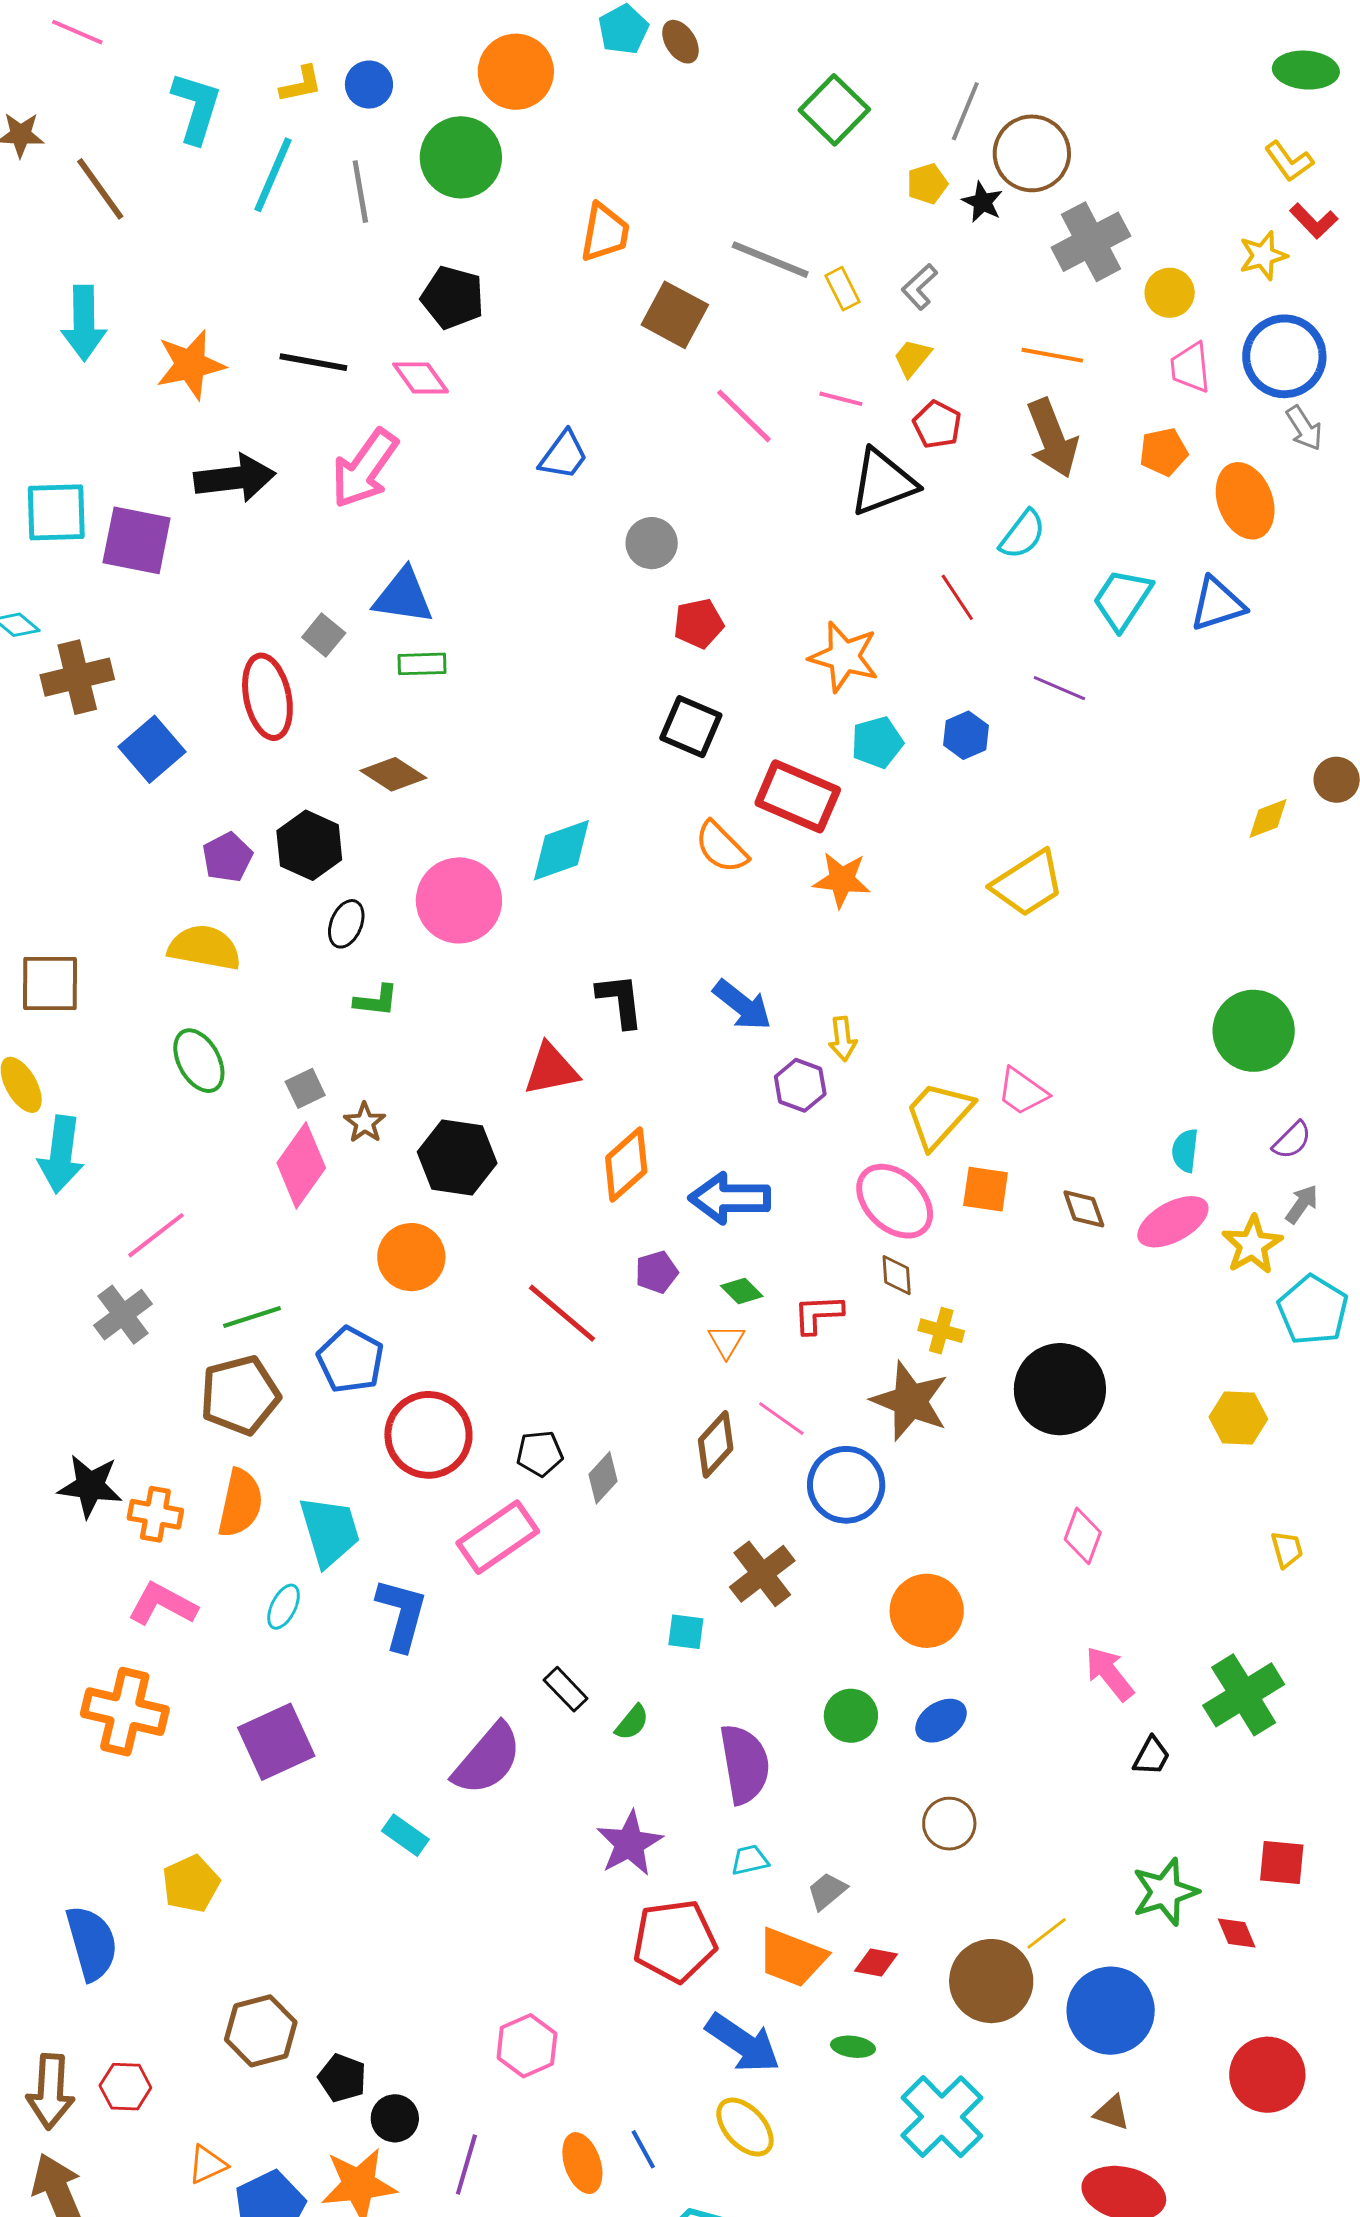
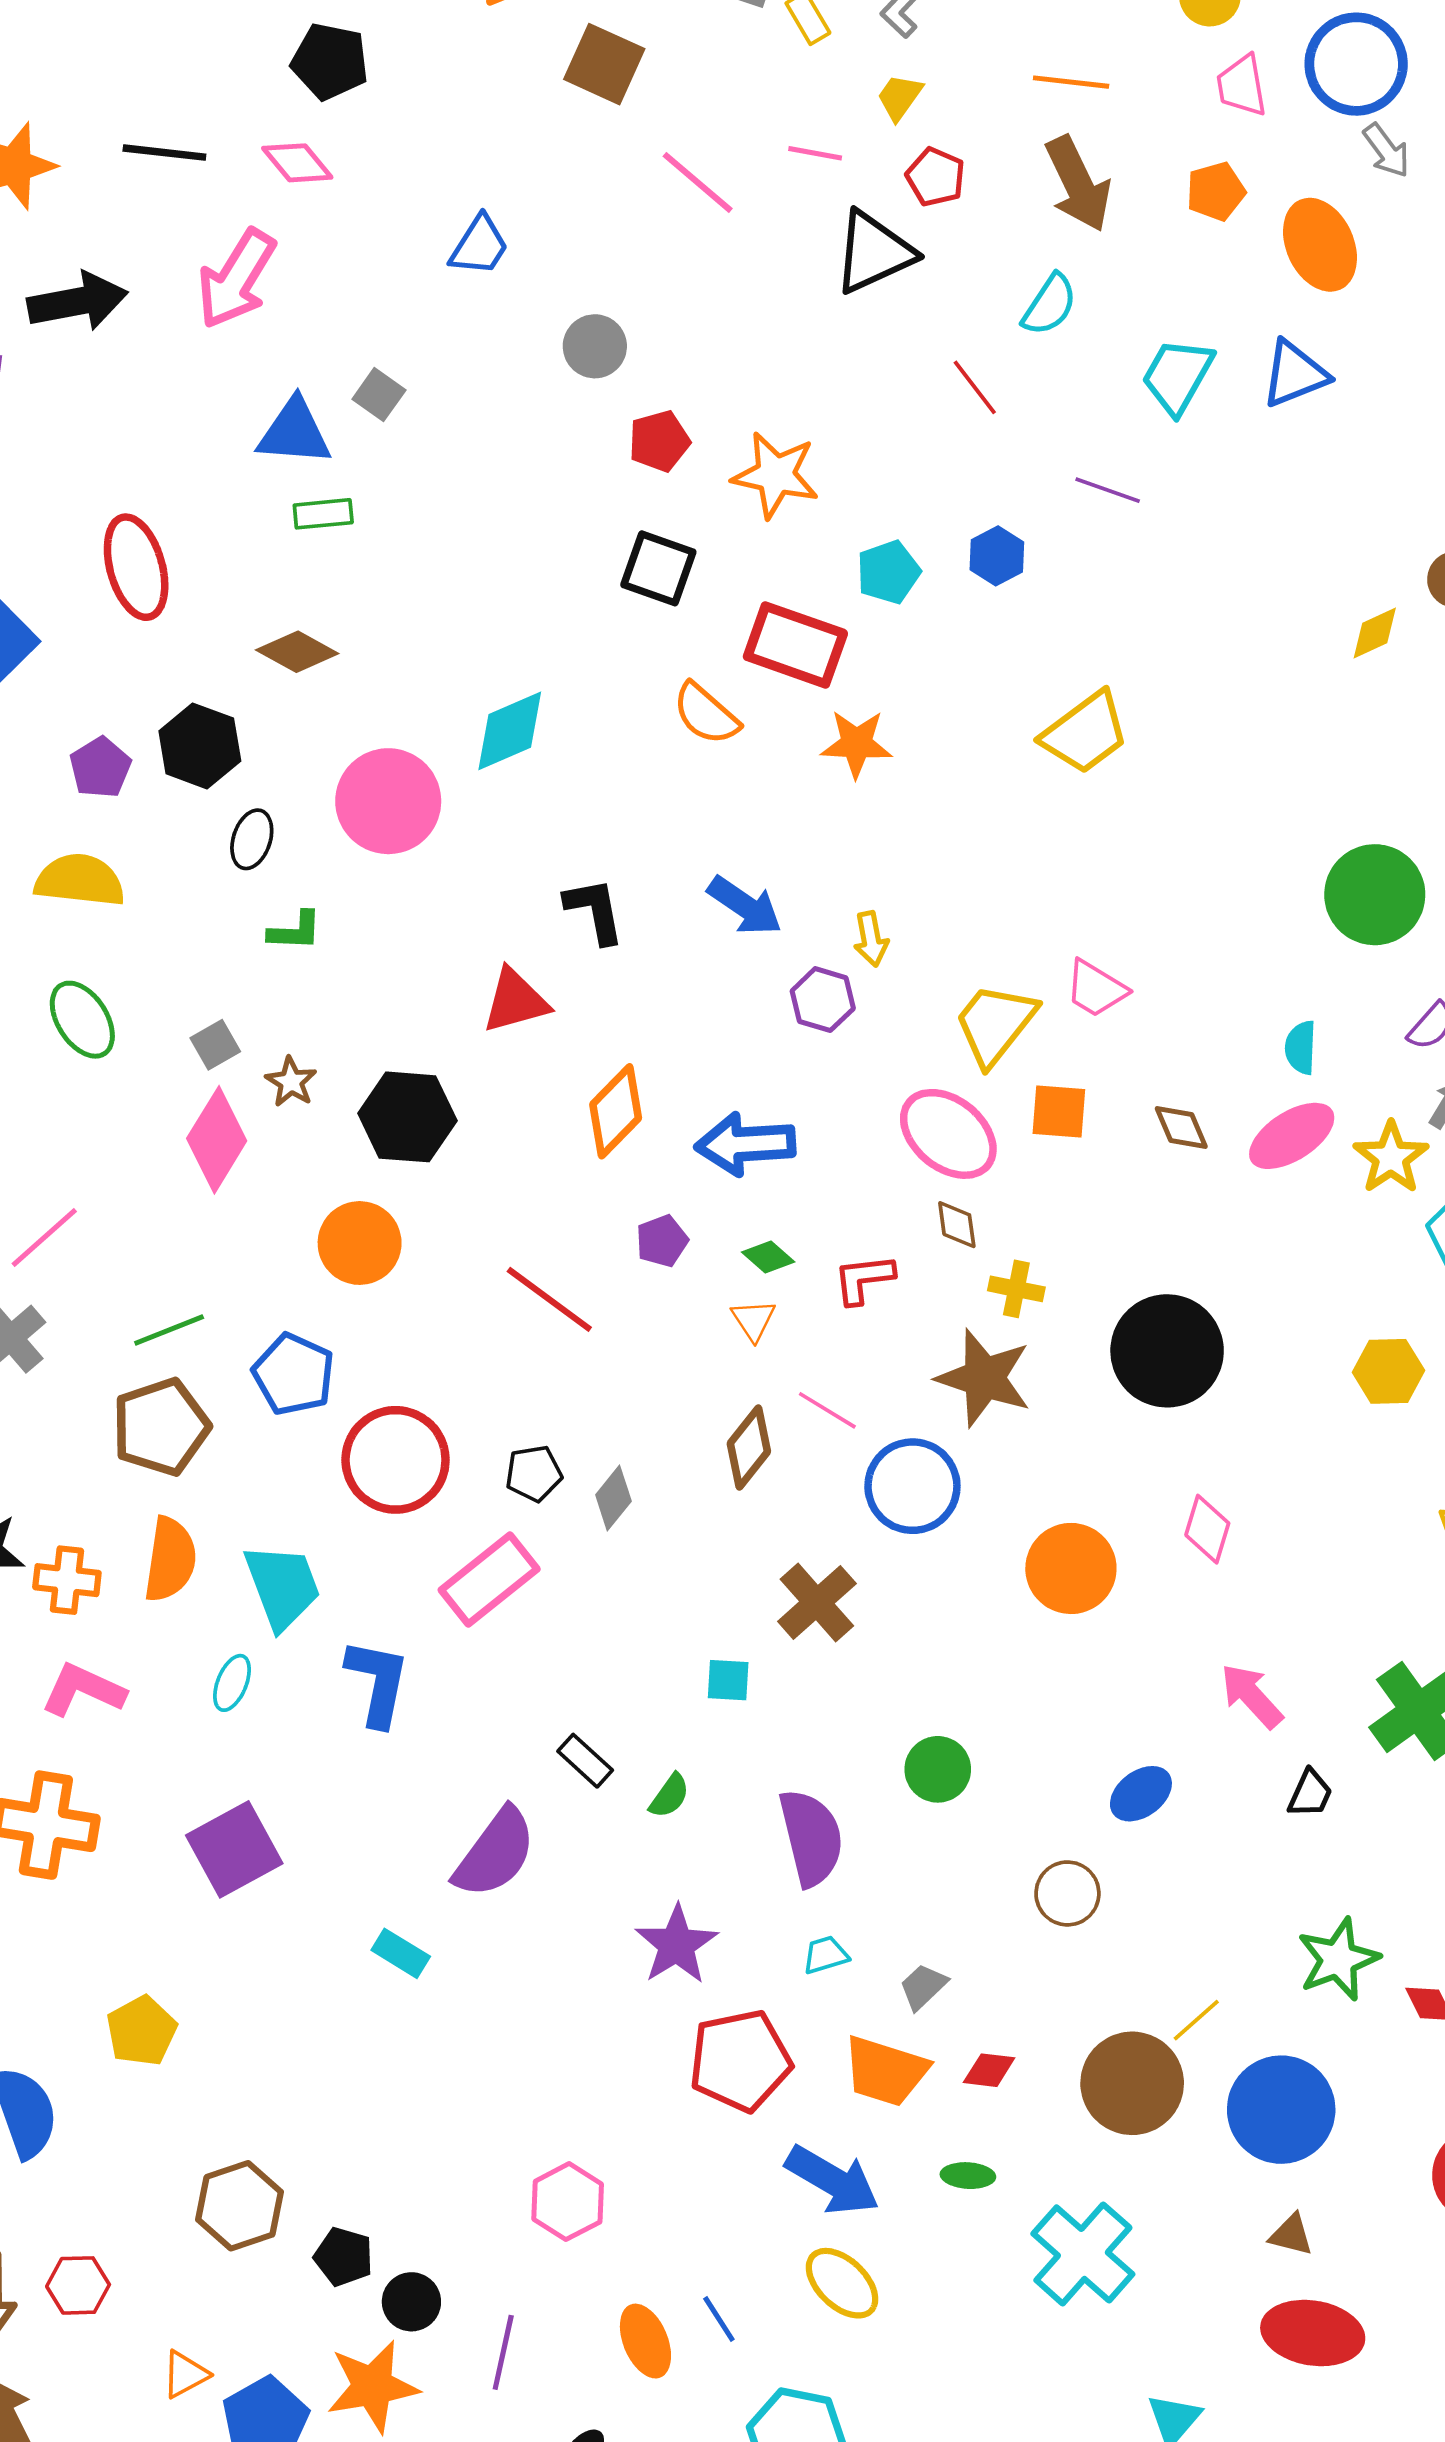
gray square: (324, 635) -> (379, 395), moved
orange star: (844, 657) -> (776, 475), moved
orange circle: (927, 1611) -> (1071, 1568), moved
blue ellipse: (941, 1721) -> (1141, 1794), moved

